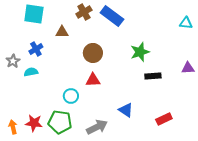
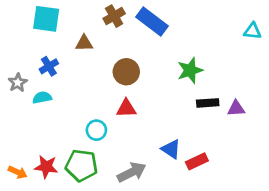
purple triangle: (188, 68) -> (236, 108), moved
red rectangle: (164, 119) -> (197, 161), moved
orange arrow: (13, 127) -> (18, 172), turned 128

